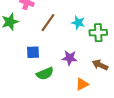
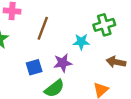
cyan star: (78, 23) -> (81, 42), moved
purple star: (70, 58) -> (63, 63), moved

